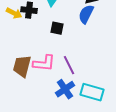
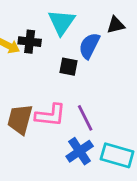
blue semicircle: (86, 14) -> (89, 46), moved

